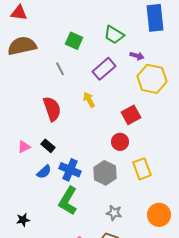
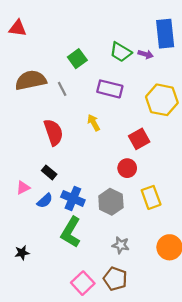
green square: (74, 41) -> (77, 59), turned 30
brown semicircle: (22, 46) -> (31, 80), moved
purple arrow: (137, 56) -> (146, 54), moved
purple rectangle: (104, 69) -> (110, 89), turned 55
pink triangle: (24, 147) -> (23, 188), moved

